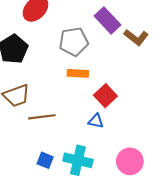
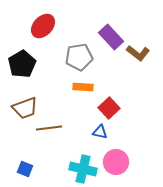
blue square: (45, 160) -> (25, 169), moved
pink circle: (130, 161) -> (116, 162), moved

